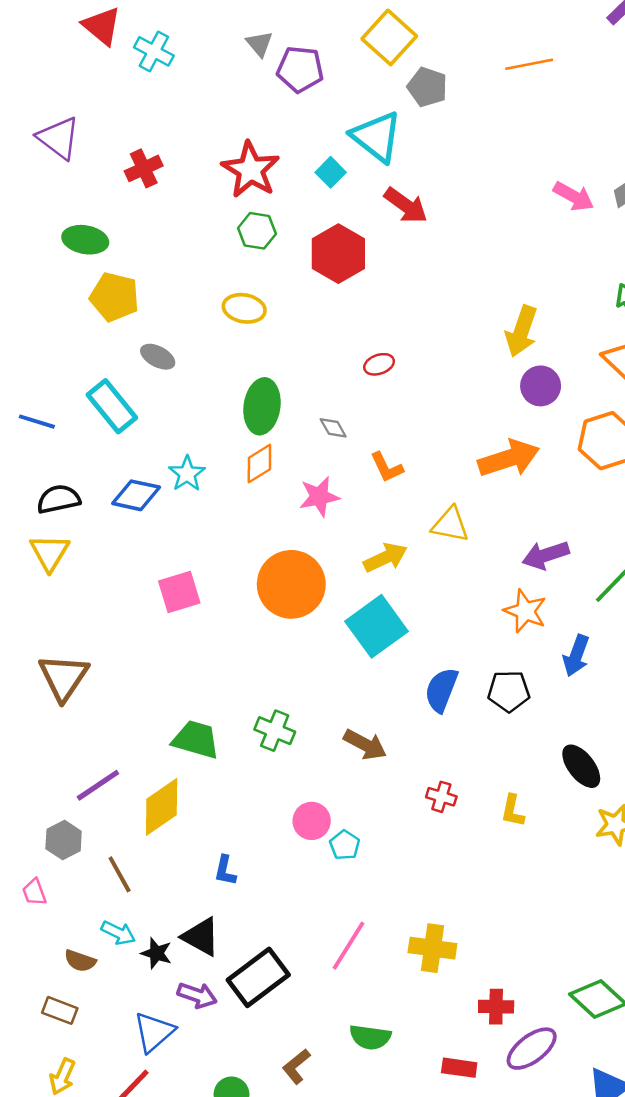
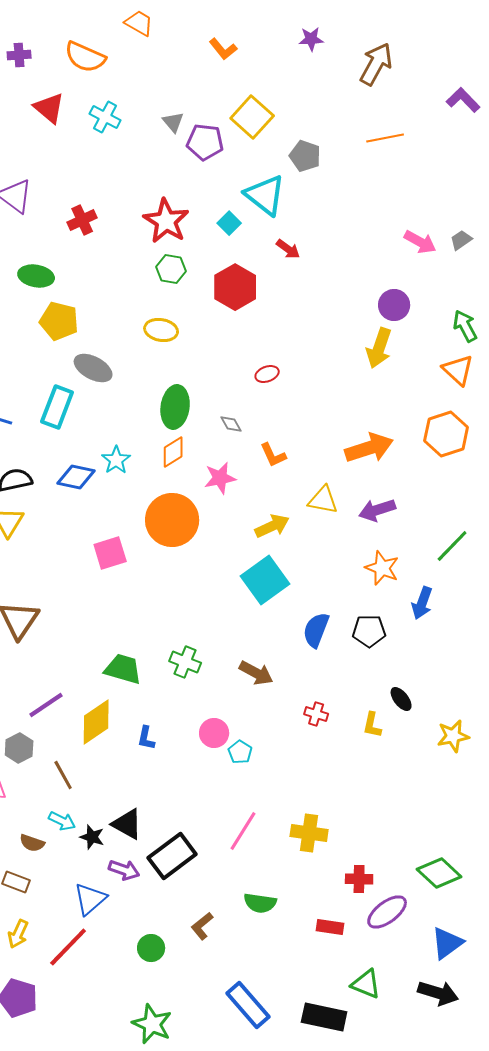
yellow square: (389, 37) -> (252, 117), moved
cyan cross: (154, 51) -> (105, 117), moved
red arrow: (406, 205) -> (288, 249), size x0.7
gray ellipse: (158, 357) -> (93, 368), size x1.4
purple circle: (541, 386) -> (394, 305), moved
cyan rectangle: (112, 406) -> (57, 407), turned 60
purple arrow: (546, 555) -> (377, 510), moved
orange circle: (291, 584) -> (172, 520), moved
black ellipse: (581, 766) -> (401, 699), moved, size x0.7
blue L-shape: (225, 871) -> (146, 738), moved

